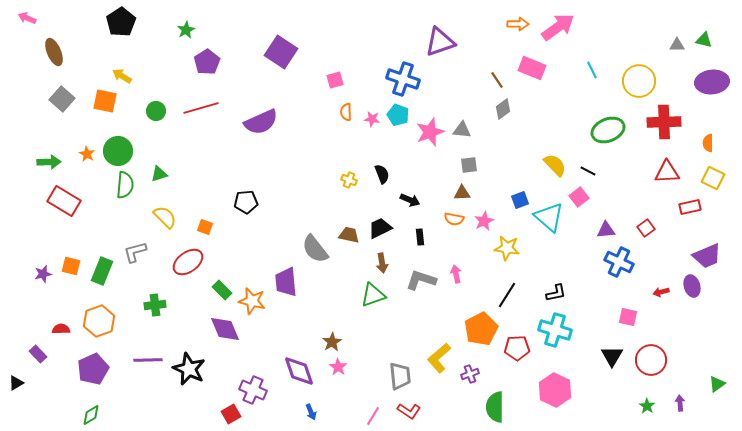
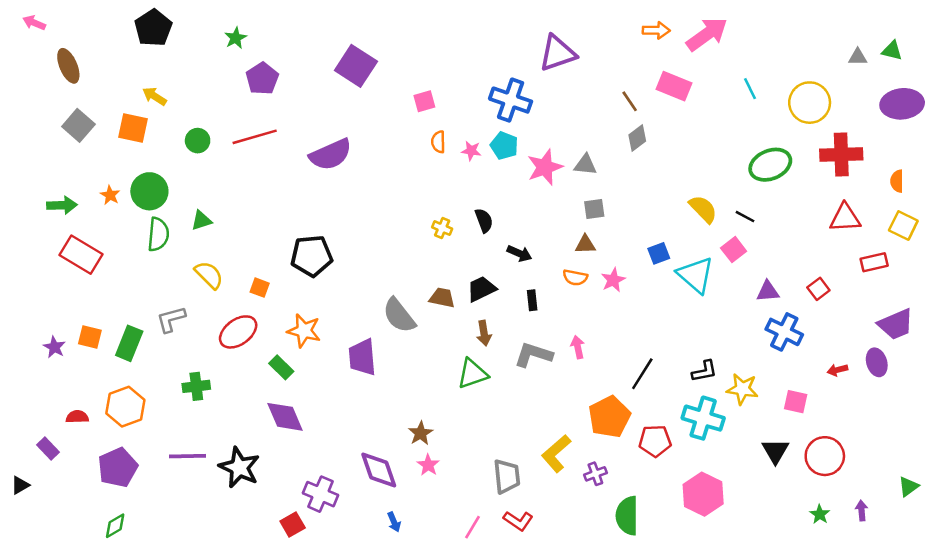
black pentagon: (246, 202) -> (312, 256), size x1.4
yellow star: (507, 248) -> (742, 389), moved
purple star: (43, 274) -> (54, 347), turned -30
orange star: (252, 301) -> (304, 331), moved

